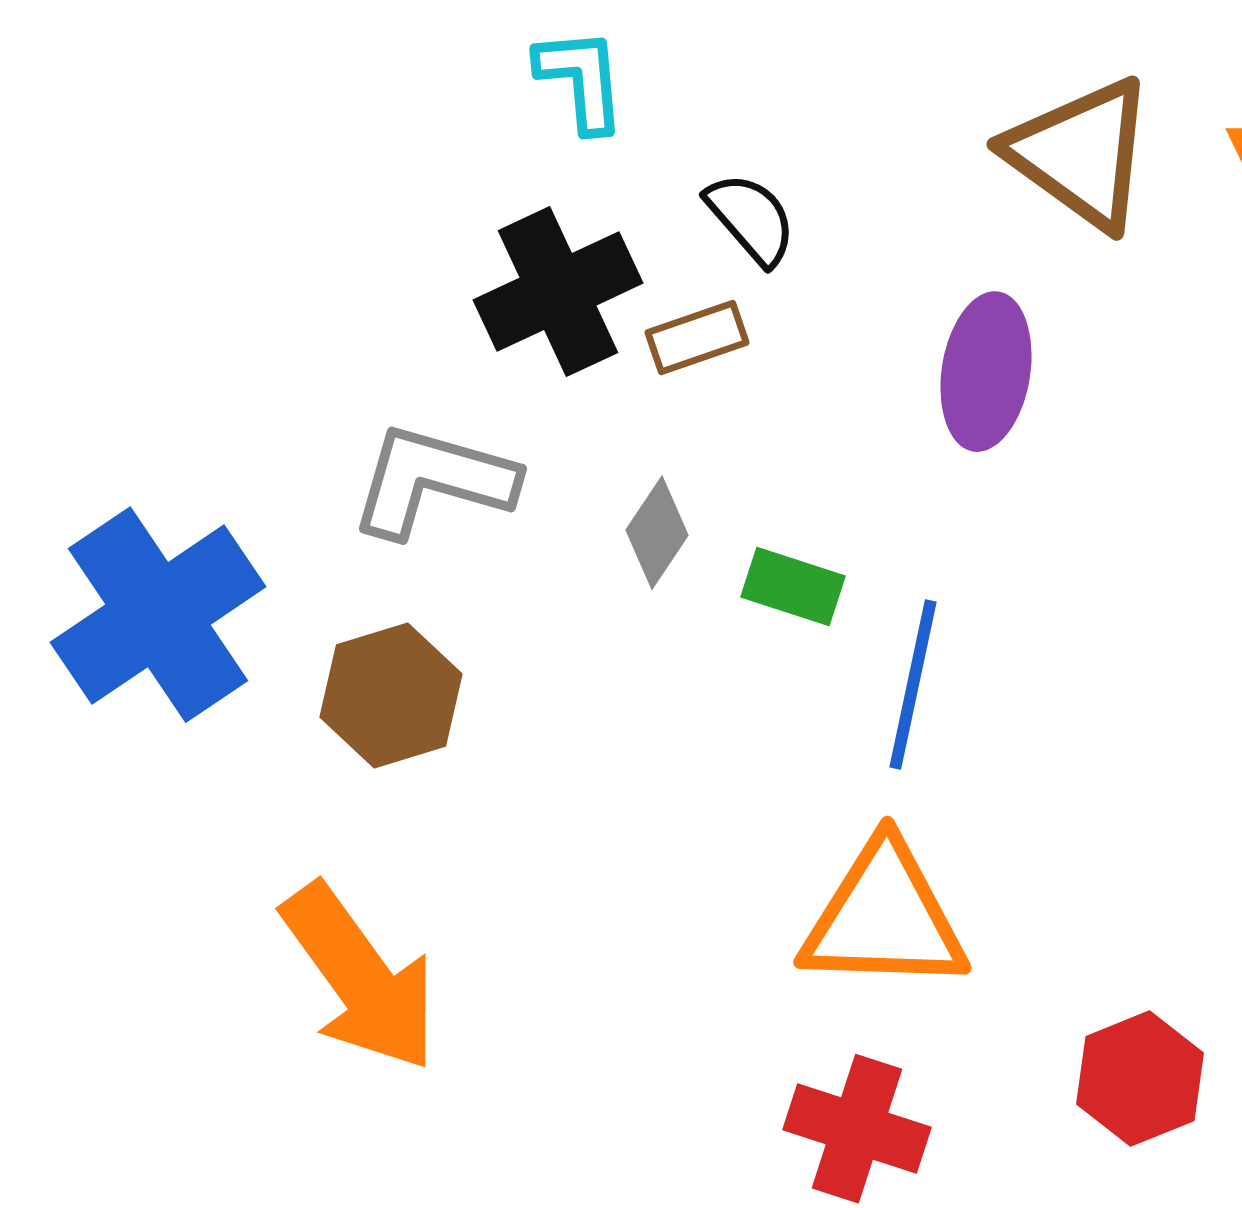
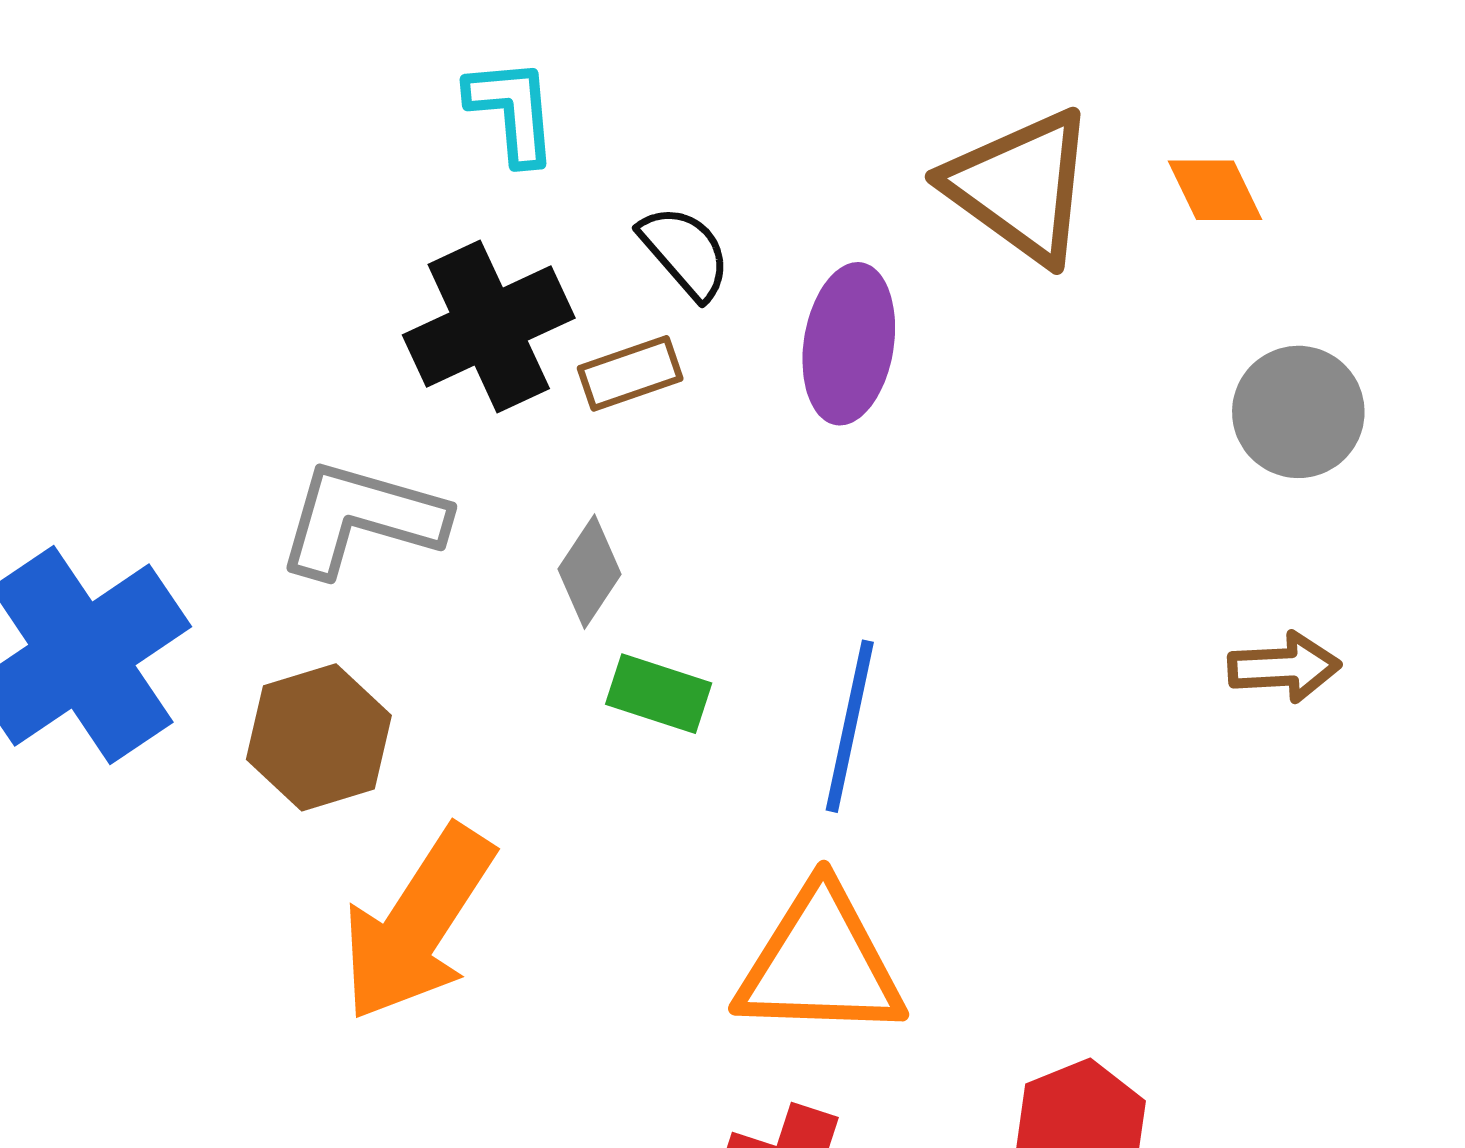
purple ellipse: (986, 372) -> (849, 344), moved
green rectangle: (793, 587) -> (659, 694), moved
orange arrow: (360, 978) -> (418, 924), moved, turned 69

